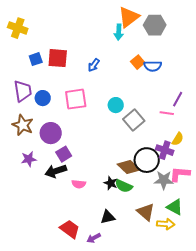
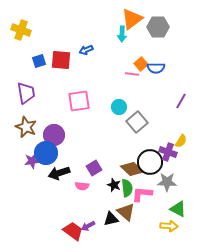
blue arrow: (94, 65) -> (86, 50), moved, turned 32
blue circle: (43, 98) -> (46, 153), moved, size x1.5
pink line: (167, 113) -> (132, 74), moved
purple square: (64, 154) -> (94, 168), moved
pink L-shape: (180, 174) -> (142, 194), moved
green semicircle: (124, 186) -> (127, 188), turned -120
brown triangle: (146, 212) -> (126, 212), moved
purple arrow: (94, 238) -> (88, 226), moved

